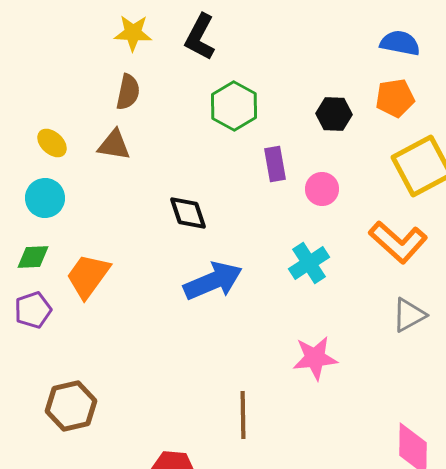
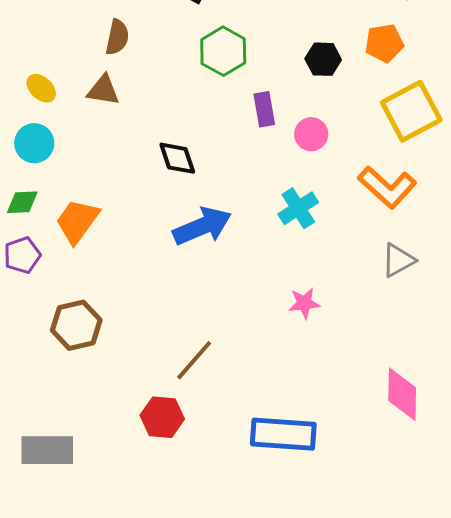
pink star: (315, 358) -> (304, 303), size x0.7
brown hexagon: (71, 406) -> (76, 325), moved
brown line: (243, 415) -> (194, 360), moved, turned 42

